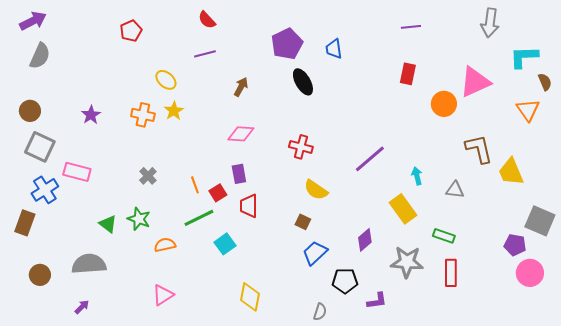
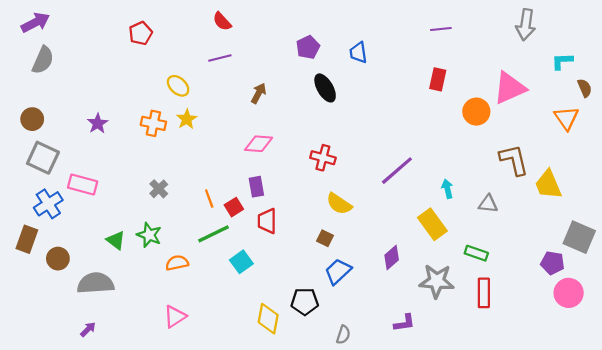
purple pentagon: (287, 44) -> (308, 47), size x0.7
cyan L-shape: (524, 57) -> (562, 61), size x0.7
brown circle: (40, 275) -> (58, 259), moved
black pentagon: (345, 281) -> (305, 301), moved

